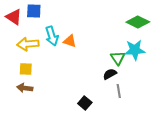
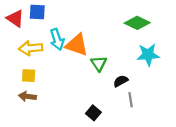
green diamond: (138, 22) -> (137, 23), moved
orange triangle: (70, 41) -> (77, 45), size x1.6
green triangle: (118, 58) -> (99, 64), moved

